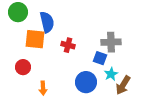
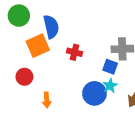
orange square: (35, 39) -> (38, 46), turned -30
cyan star: (111, 74) -> (110, 86), moved

